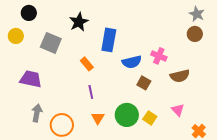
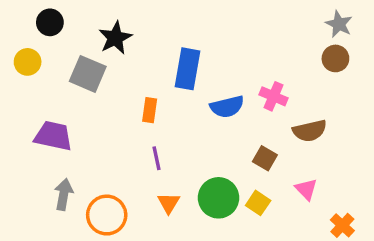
black star: (79, 22) -> (115, 38), moved
orange rectangle: (87, 64) -> (150, 110), turned 48
brown square: (144, 83) -> (265, 158), moved

